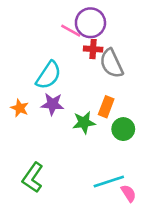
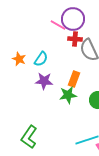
cyan semicircle: (48, 75) -> (41, 59), size x0.7
orange rectangle: (106, 107) -> (74, 79), moved
orange star: (20, 108) -> (19, 59), moved

